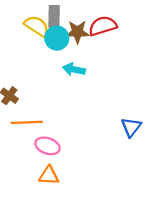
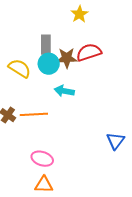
yellow semicircle: (37, 26) -> (20, 68), moved
orange line: (27, 122) -> (34, 114), moved

